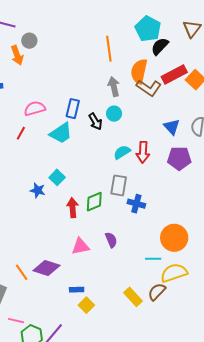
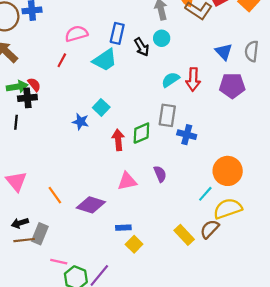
cyan line: (153, 259) -> (205, 194), turned -49
orange line: (22, 272) -> (55, 195), moved

